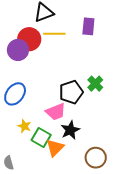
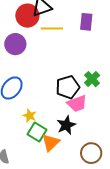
red circle: (29, 39) -> (27, 16), moved
pink trapezoid: (56, 112) -> (77, 104), moved
yellow star: (24, 126) -> (30, 116), moved

